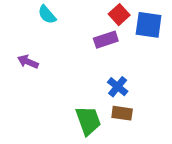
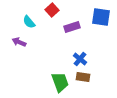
cyan semicircle: (47, 15) -> (29, 22), moved
red square: (119, 15) -> (52, 10), moved

